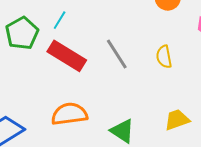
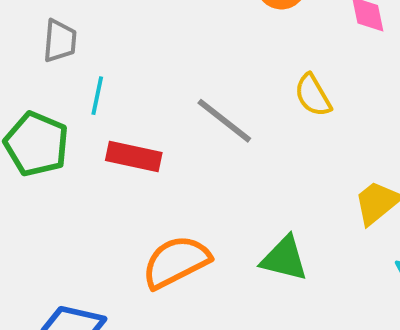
red rectangle: (67, 56) -> (134, 157), size x0.7

